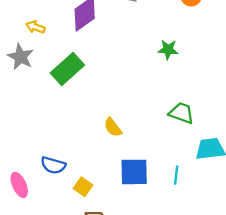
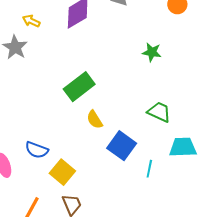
green rectangle: (67, 69) -> (79, 87), moved
blue square: (134, 172) -> (122, 146), moved, turned 32
yellow square: (83, 187) -> (62, 172), size x1.4

